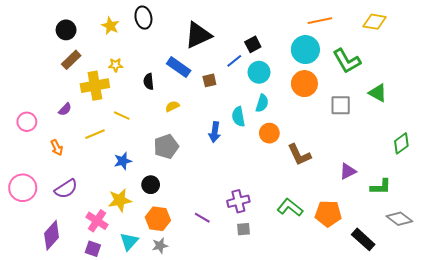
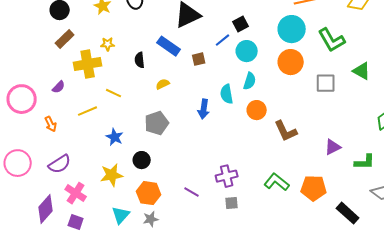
pink circle: (27, 122) -> (22, 99), size x1.5
blue star: (123, 161) -> (115, 137), turned -30
pink cross: (97, 221) -> (76, 193), moved
purple square: (93, 249) -> (76, 222), moved

